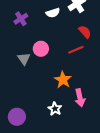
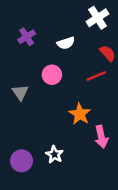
white semicircle: (53, 13) -> (66, 43), moved
gray triangle: (24, 59) -> (20, 92), moved
white star: (55, 109) -> (54, 155), moved

